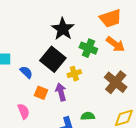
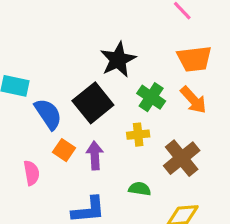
blue semicircle: (26, 72) -> (48, 114), size x1.5
yellow cross: (74, 74) -> (138, 135), moved
green semicircle: (88, 116) -> (140, 189), moved

